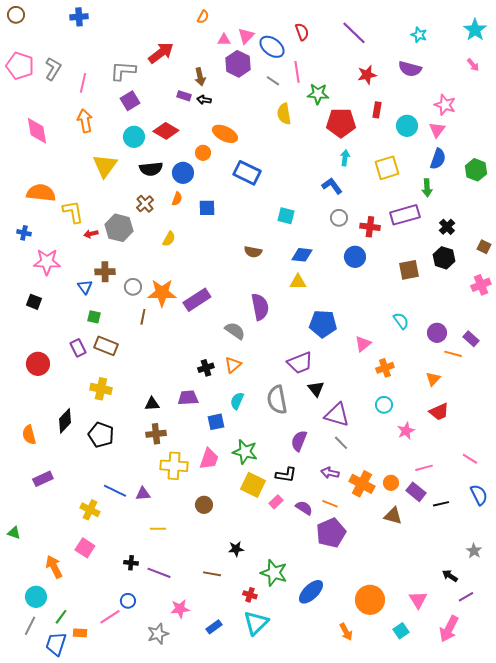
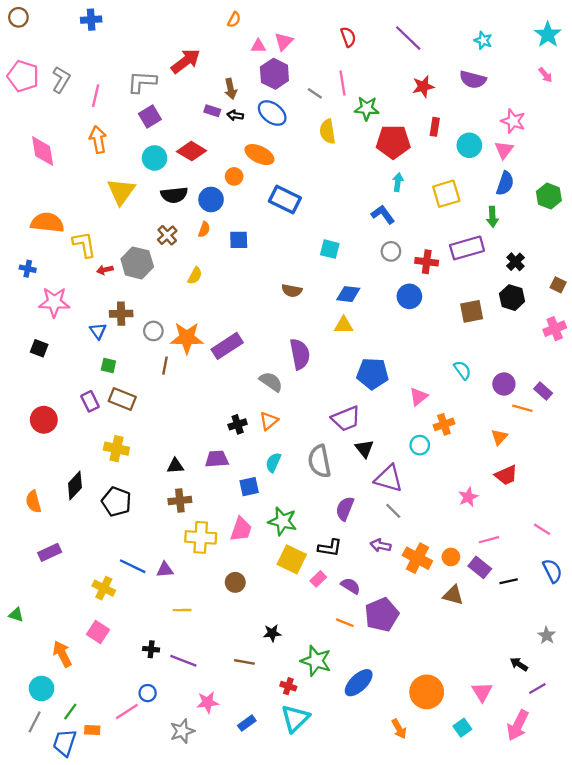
blue ellipse: (272, 47) -> (272, 113), moved
cyan circle: (384, 405) -> (420, 445), moved
orange line: (330, 504) -> (345, 623), moved

